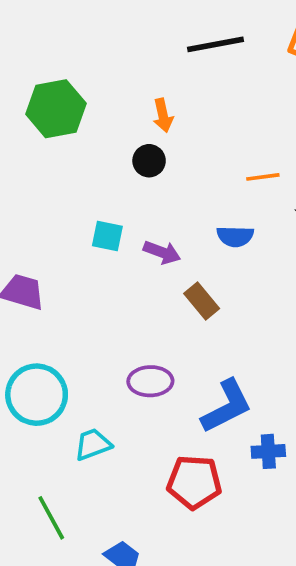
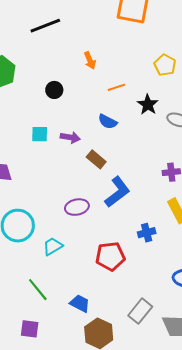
black line: (215, 44) -> (45, 26), moved
orange arrow: (163, 115) -> (90, 60), moved
blue semicircle: (235, 236) -> (108, 122), turned 36
blue L-shape: (227, 406) -> (117, 192), moved

